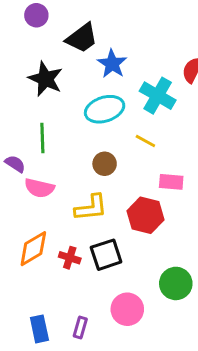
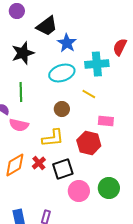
black star: (45, 79) -> (23, 53), turned 30
cyan cross: (158, 96) -> (97, 64), turned -35
red cross: (70, 258) -> (39, 163), moved, turned 32
pink circle: (127, 309) -> (79, 191), moved

